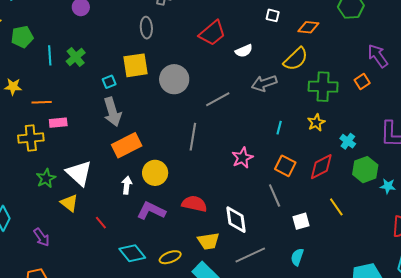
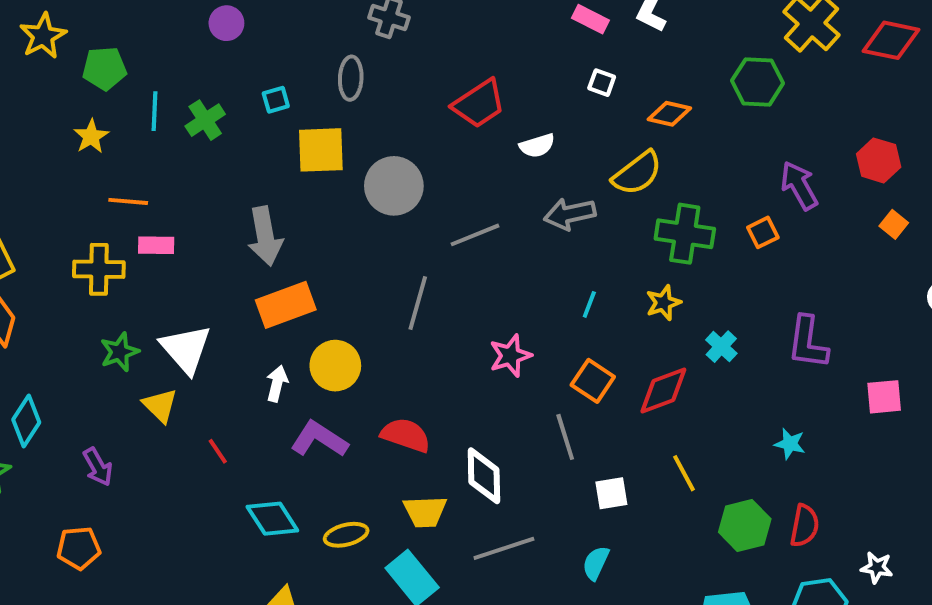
cyan square: (109, 82) -> (276, 100), moved
yellow star: (13, 87) -> (91, 136), moved, turned 30
green hexagon: (365, 170) -> (745, 525), moved

